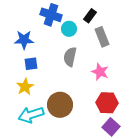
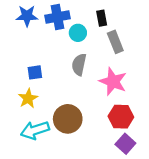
blue cross: (51, 15) -> (58, 17), turned -30
black rectangle: (90, 16) -> (102, 18), turned -48
blue star: (24, 40) -> (27, 16), moved
pink star: (100, 72) -> (113, 82), size x1.4

